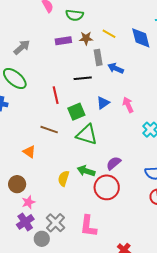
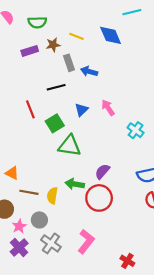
brown line: (49, 130) -> (29, 192), moved
pink L-shape: (88, 226) -> (86, 241), turned -140
gray circle: (42, 239) -> (39, 220), moved

